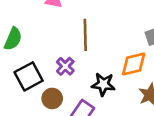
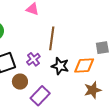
black star: (103, 84) -> (60, 66), moved

